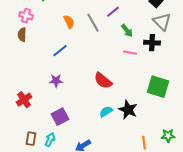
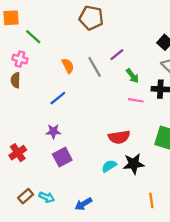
red semicircle: (103, 81) -> (119, 137), moved, turned -48
black star: (128, 110) -> (134, 164), turned -30
purple square: (60, 117) -> (62, 157), moved
brown rectangle: (31, 139) -> (26, 196), turned 40
cyan arrow: (50, 140) -> (47, 197), turned 88

